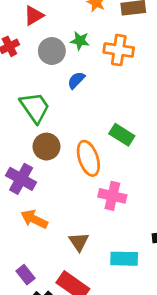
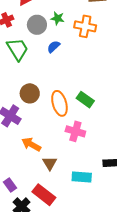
green trapezoid: (35, 107) -> (18, 49), moved
green rectangle: (122, 135) -> (85, 100), moved
orange arrow: (34, 219) -> (31, 144), moved

